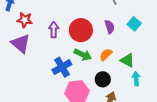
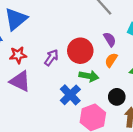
purple arrow: (54, 30) -> (51, 58), turned 49
orange semicircle: (106, 55) -> (111, 60), moved

